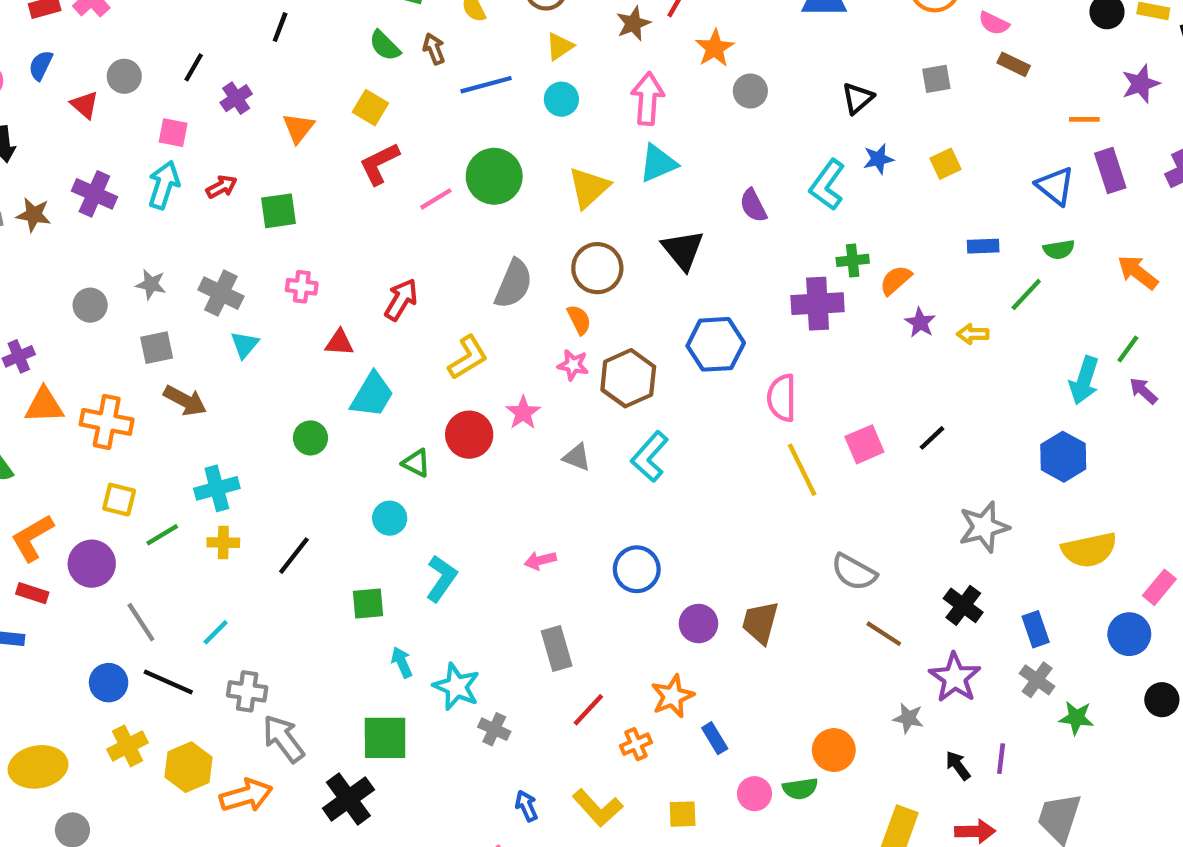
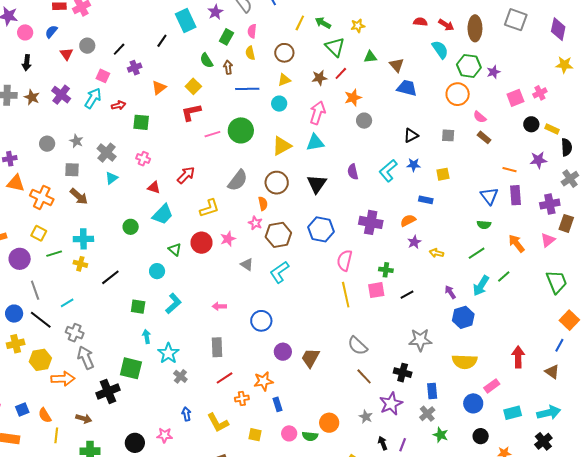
blue rectangle: (983, 246) -> (426, 200), moved
green cross: (853, 260) -> (386, 270), moved
green line: (1026, 295) -> (477, 253), moved
purple arrow: (1143, 391) -> (450, 292), moved
black cross: (963, 605) -> (403, 373), turned -36

